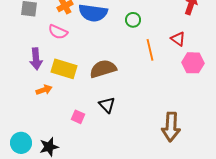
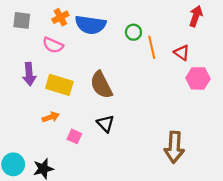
orange line: (150, 50) -> (152, 47), moved
brown semicircle: (103, 69) -> (101, 85), turned -100
orange arrow: (44, 90) -> (51, 117), moved

